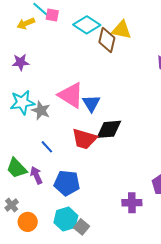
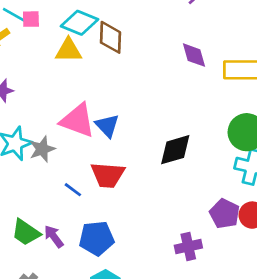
yellow triangle: (122, 30) -> (69, 50), moved
gray star: (41, 110) -> (42, 149), turned -30
black diamond: (109, 129) -> (175, 150), moved
blue line: (47, 147) -> (73, 190), moved

